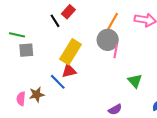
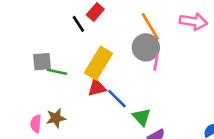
orange line: (111, 24) -> (150, 26), turned -60
green line: (17, 35) -> (57, 72), moved
green triangle: (135, 81) -> (142, 117), moved
blue line: (58, 82) -> (117, 99), moved

